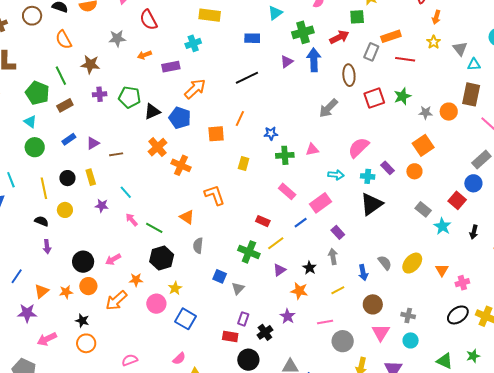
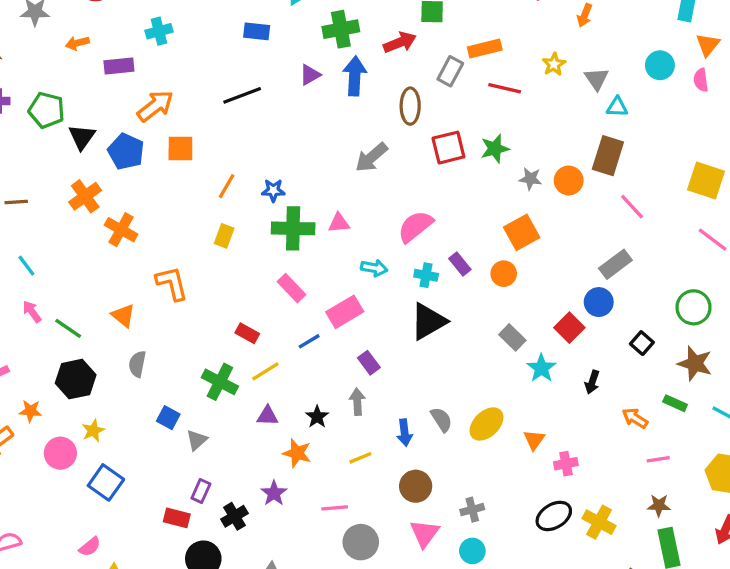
orange arrow: (436, 17) -> (585, 15), moved
black triangle: (152, 111) -> (82, 137), turned -36
orange line: (240, 119) -> (227, 186), moved
orange square: (216, 134) -> (180, 149), moved
green cross: (285, 155) -> (293, 228), size x1.4
purple triangle: (279, 270) -> (267, 416), turned 32
gray cross: (408, 316) -> (472, 510), turned -32

